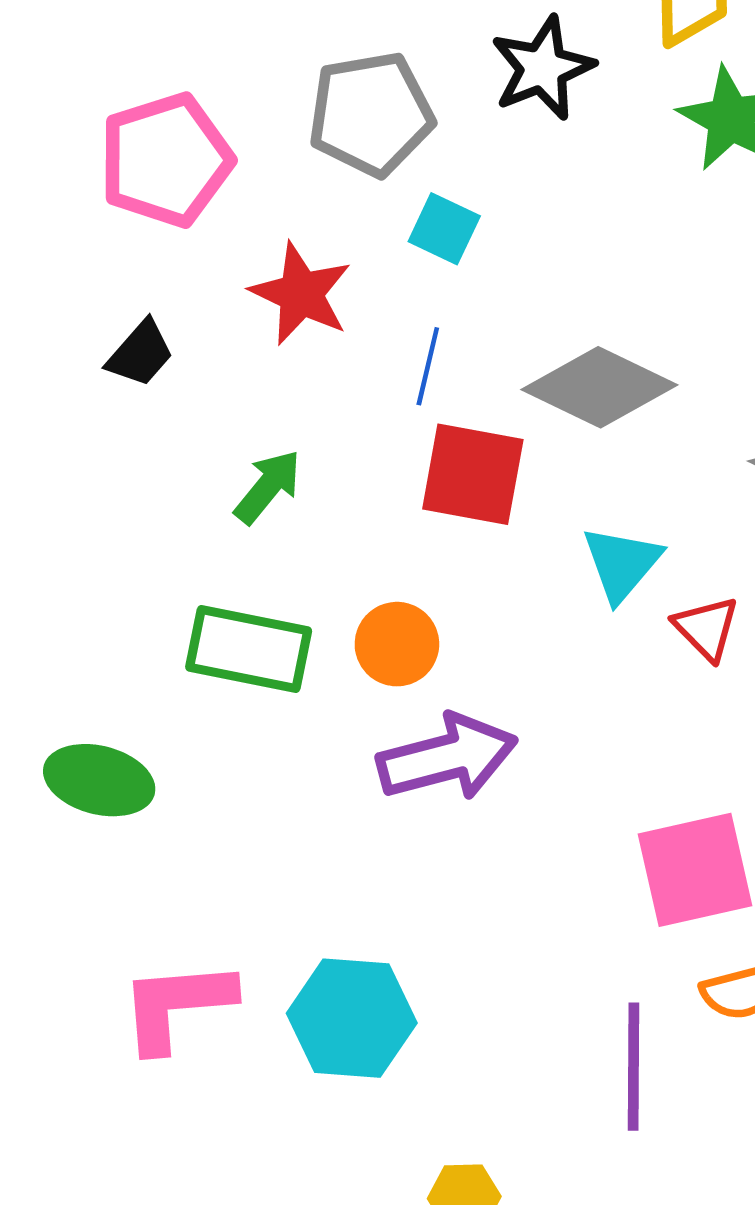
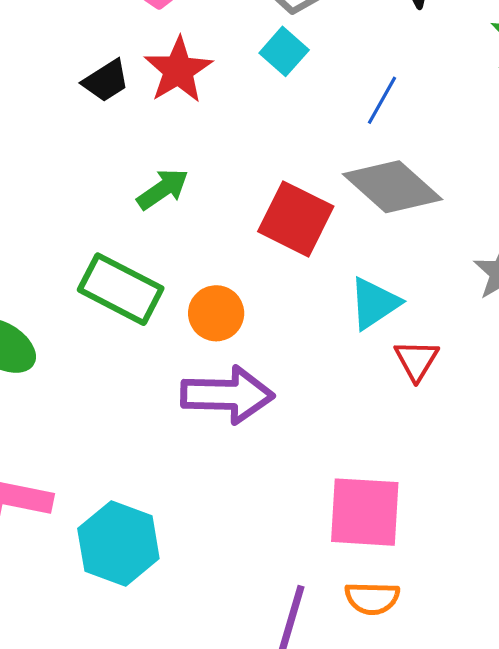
cyan square: (444, 229) -> (284, 51), moved
red star: (301, 294) -> (178, 70), moved
blue line: (428, 366) -> (382, 100), moved

